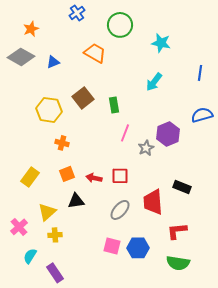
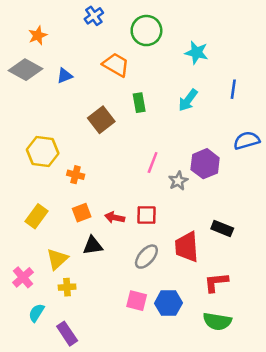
blue line: (200, 73) -> (233, 89), moved
green rectangle: (114, 105) -> (139, 103), moved
yellow hexagon: (49, 110) -> (43, 152), moved

